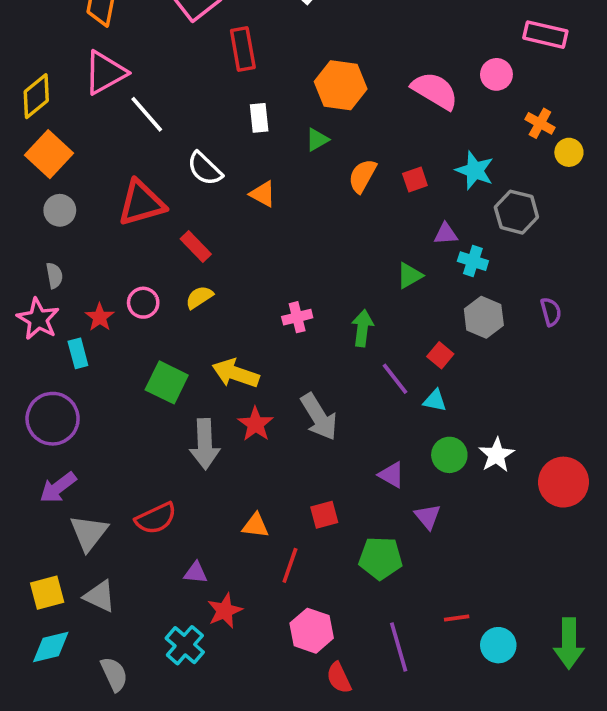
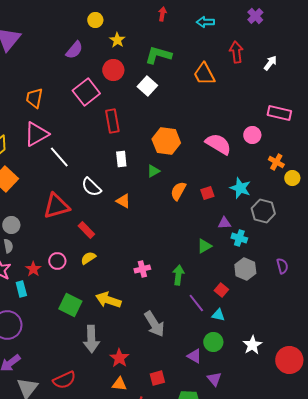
gray circle: (60, 210) -> (11, 225), moved
red star: (255, 424) -> (119, 358), moved
green circle: (449, 455) -> (213, 342), moved

